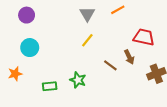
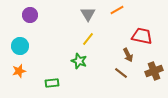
cyan circle: (30, 48) -> (20, 46), moved
brown line: (110, 65) -> (121, 73), moved
green star: (78, 80) -> (79, 61), moved

